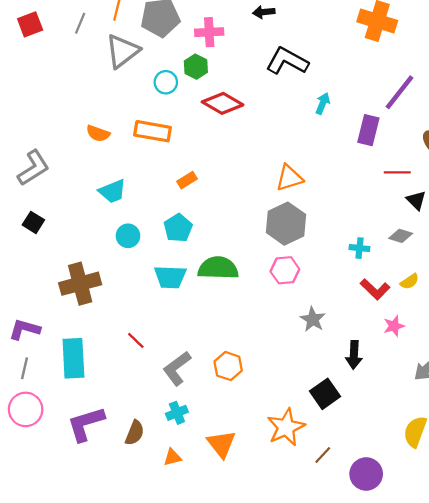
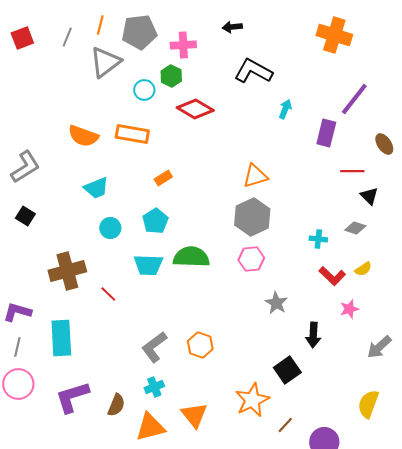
orange semicircle: (98, 133) -> (83, 136), size x1.4
red line: (136, 340) -> (108, 294), moved
orange triangle: (172, 457) -> (150, 427), size x1.8

